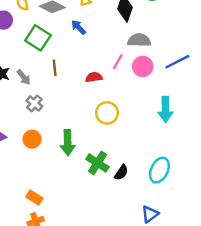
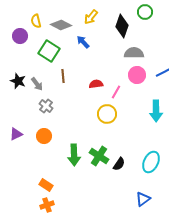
pink line: (118, 62) -> (116, 92), moved
green arrow: (68, 143) -> (74, 155), moved

